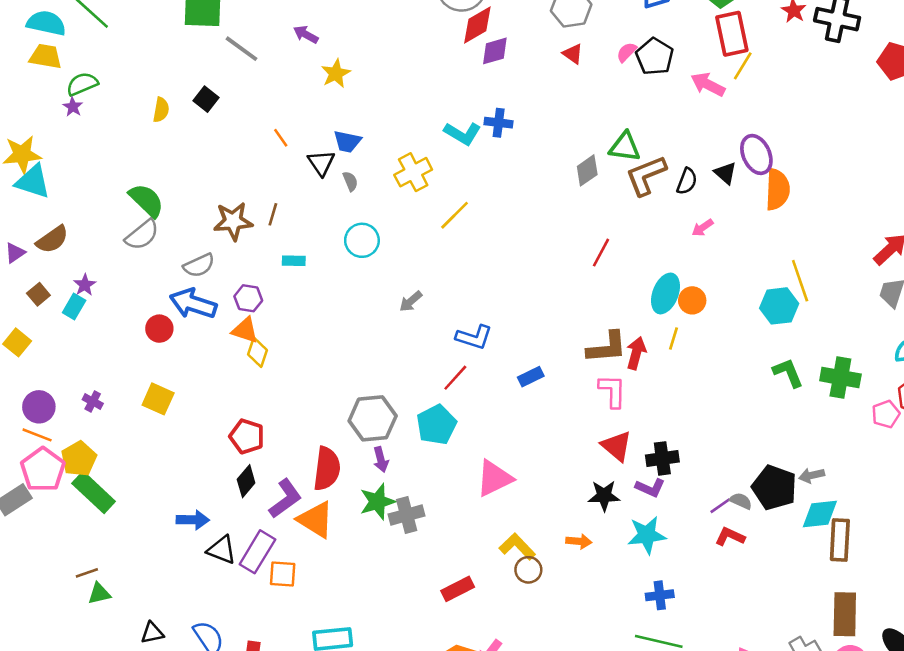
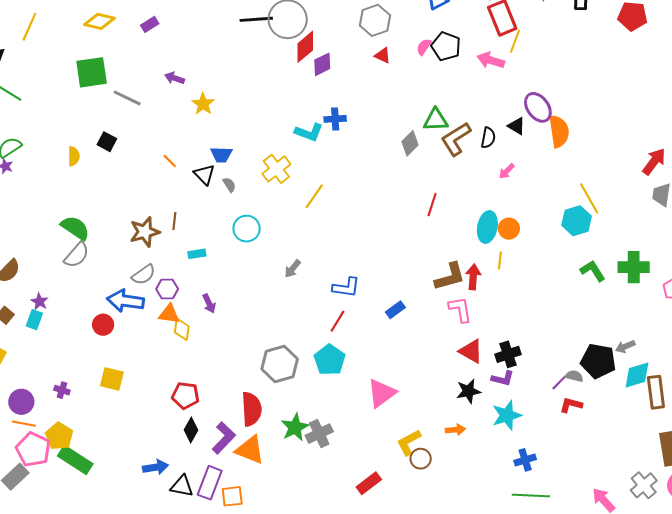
gray semicircle: (199, 265) -> (144, 275), moved
purple arrow: (381, 459) -> (209, 303), moved
yellow L-shape: (517, 547) -> (409, 442), turned -64

